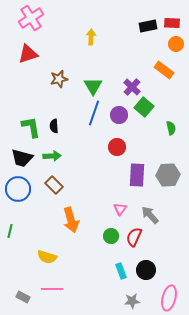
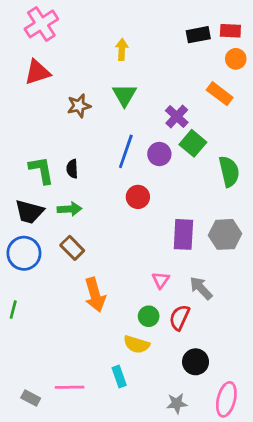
green triangle: (93, 86) -> (124, 95), moved
green semicircle: (171, 128) -> (229, 171), size x1.6
red circle: (117, 147) -> (138, 197), moved
yellow semicircle: (47, 257) -> (137, 344), moved
cyan rectangle: (121, 271) -> (119, 377), moved

